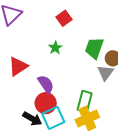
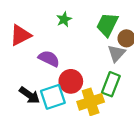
purple semicircle: (46, 84) -> (49, 59), turned -36
green rectangle: (85, 102) -> (111, 84), moved
red circle: (46, 103) -> (71, 81), moved

